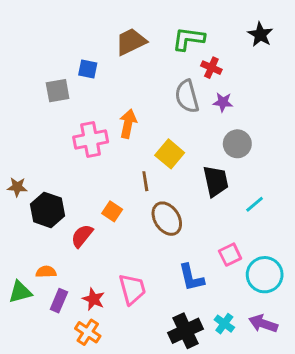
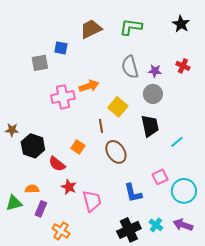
red cross: (211, 68) -> (183, 66), moved
orange arrow: (128, 124) -> (89, 86), turned 60
gray circle: (237, 144) -> (153, 94), moved
red semicircle: (82, 236) -> (57, 164), turned -90
red star: (93, 299) -> (69, 187), moved

